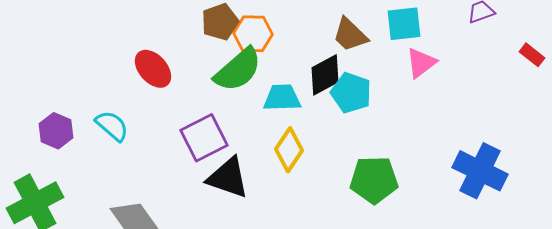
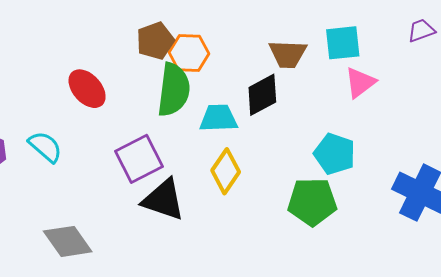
brown trapezoid: (350, 35) -> (288, 54), turned -42
green semicircle: (238, 70) -> (174, 90), turned -42
cyan pentagon: (351, 93) -> (335, 154), moved

